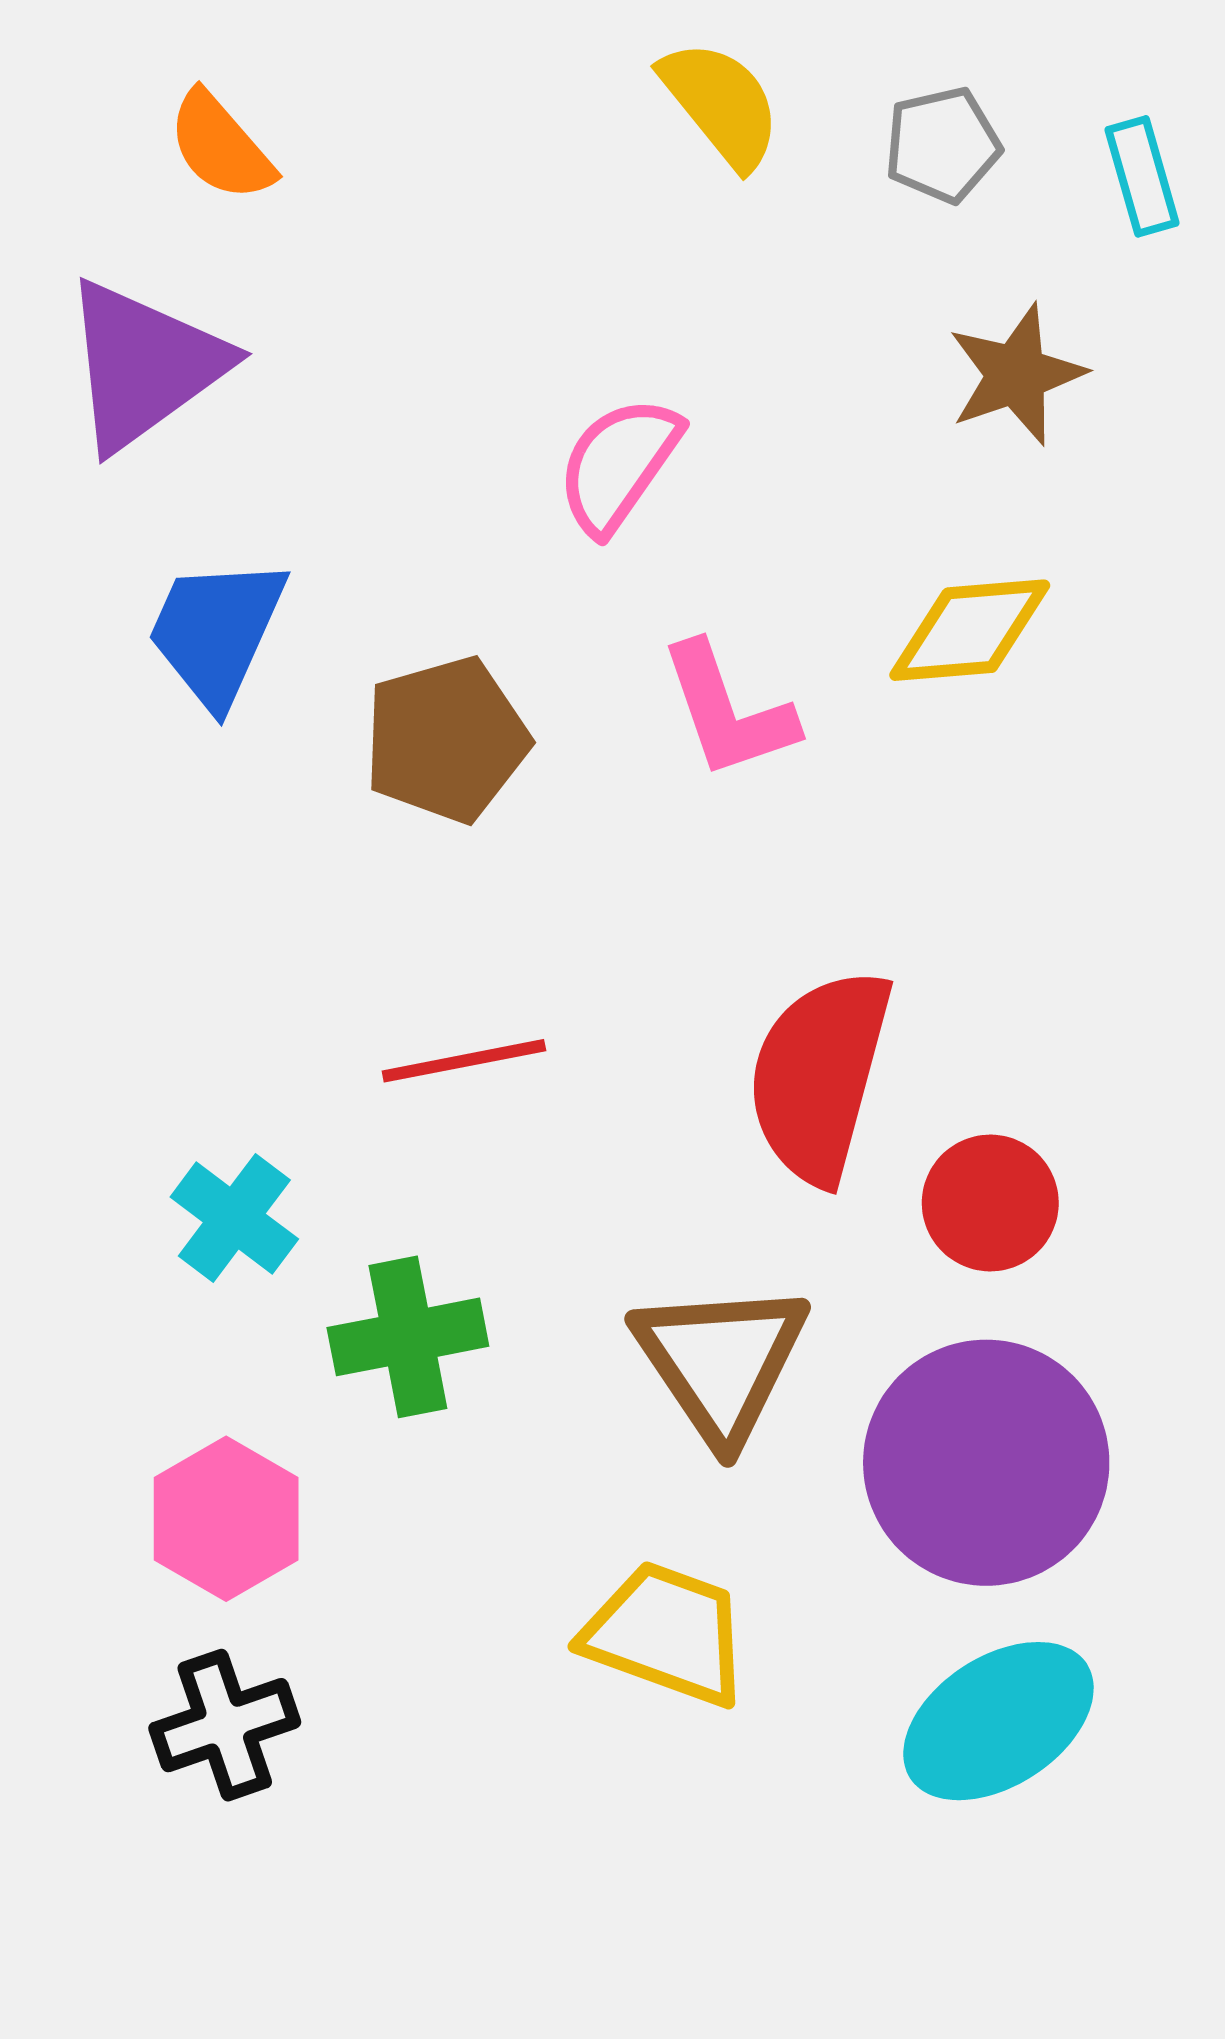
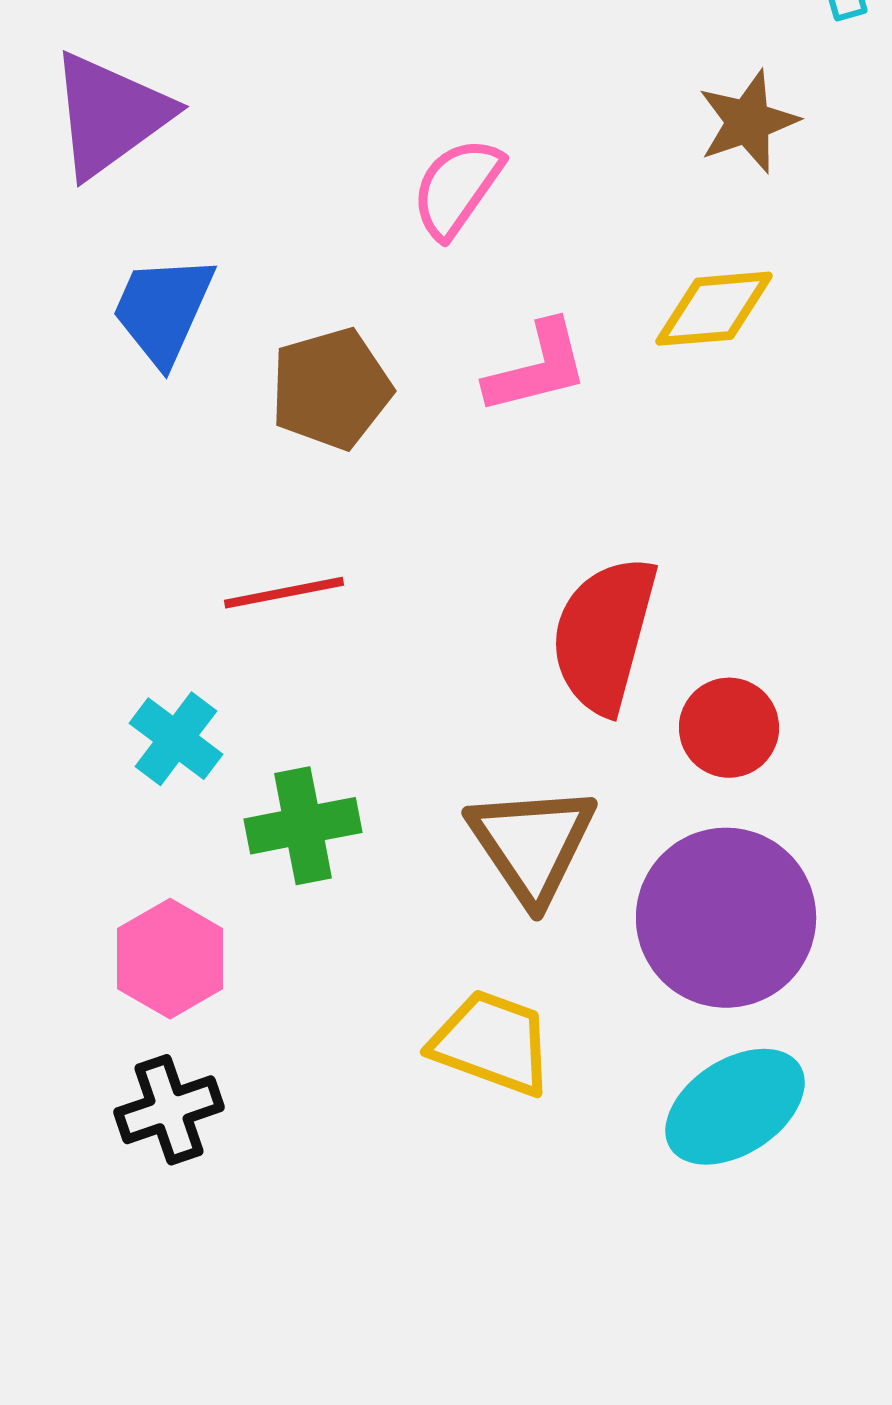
pink L-shape: (728, 711) -> (537, 368), turned -85
red line: (464, 1061) -> (284, 593), moved

